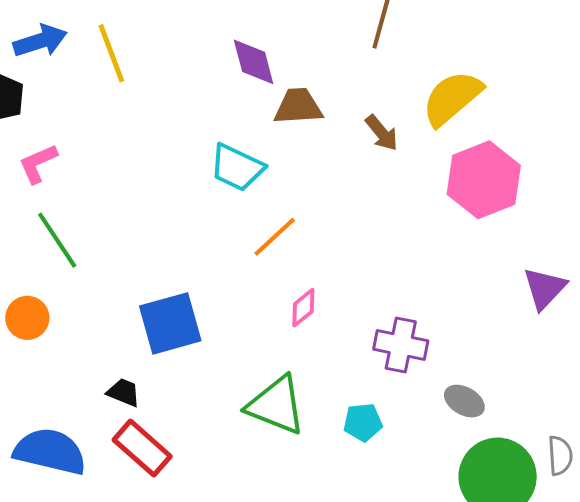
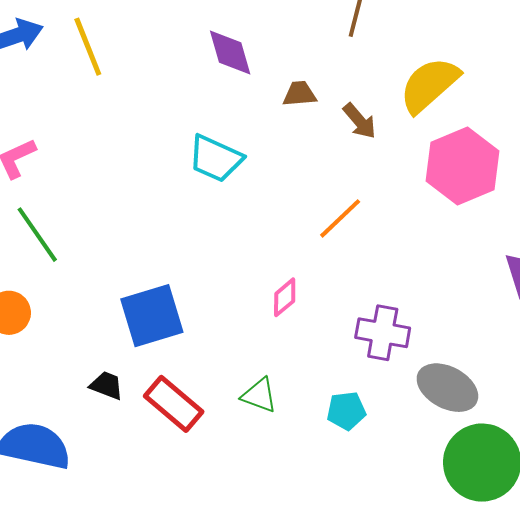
brown trapezoid: (298, 106) -> (300, 94), moved, size x0.7
orange line: (275, 237) -> (340, 218), moved
gray ellipse: (464, 401) -> (447, 388), size x1.5
green triangle: (276, 405) -> (259, 395), size x0.6
red rectangle: (142, 448) -> (174, 404), moved

